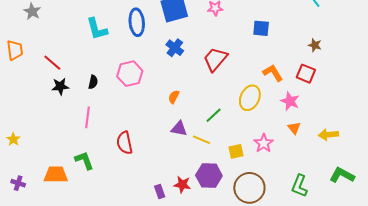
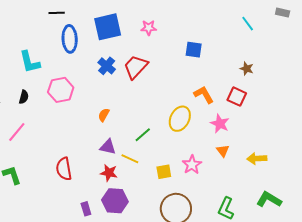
cyan L-shape: (97, 29) -> (30, 62), moved
red trapezoid: (215, 59) -> (136, 67), moved
pink line: (88, 117) -> (17, 132), turned 30
red semicircle: (125, 143) -> (64, 169), moved
purple hexagon: (209, 175) -> (115, 201), moved
red star: (182, 185) -> (109, 173), moved

